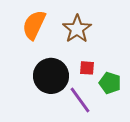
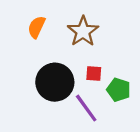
orange semicircle: (34, 25) -> (37, 27), size x0.7

